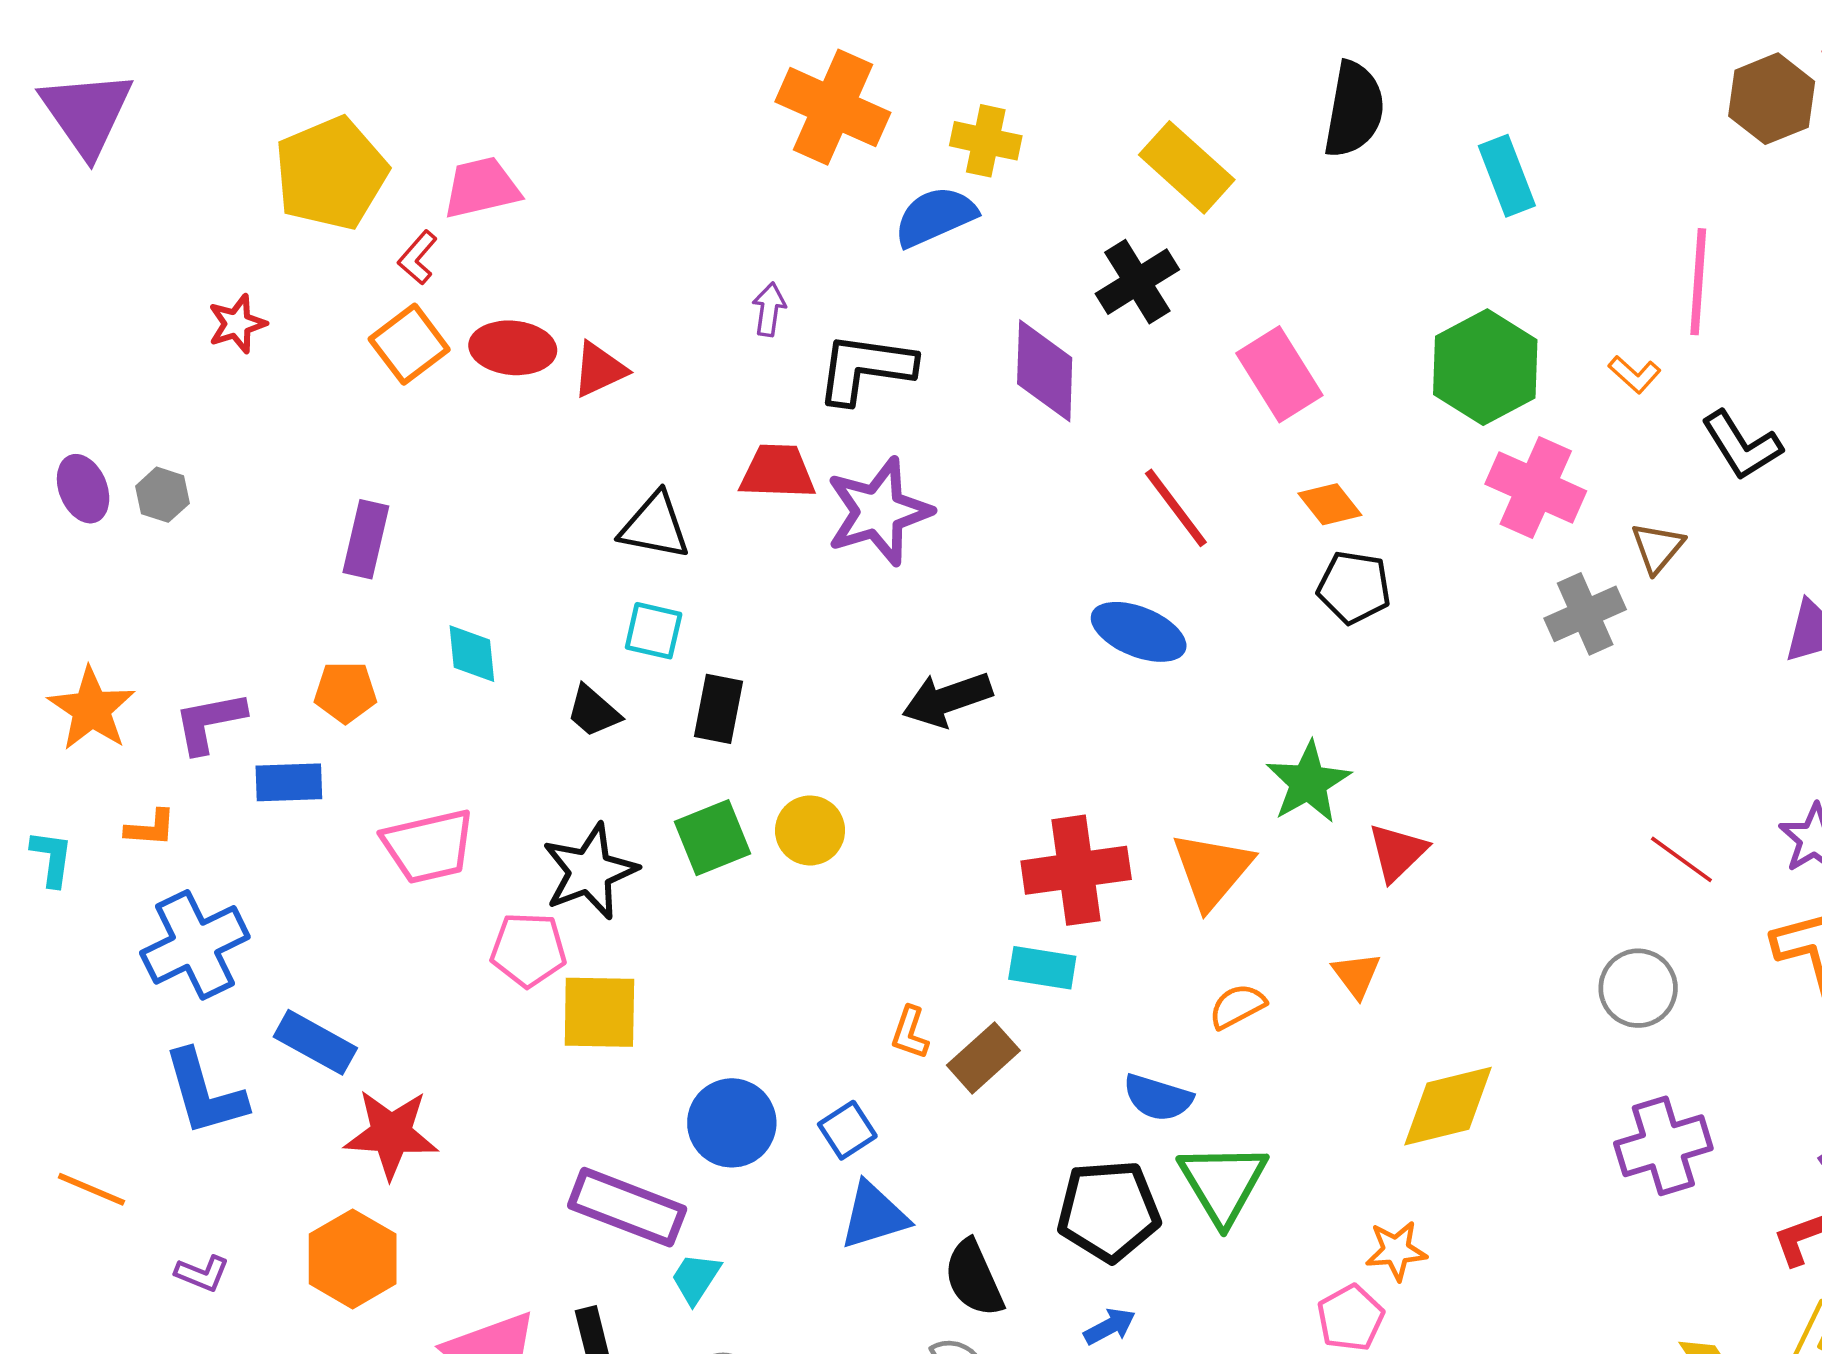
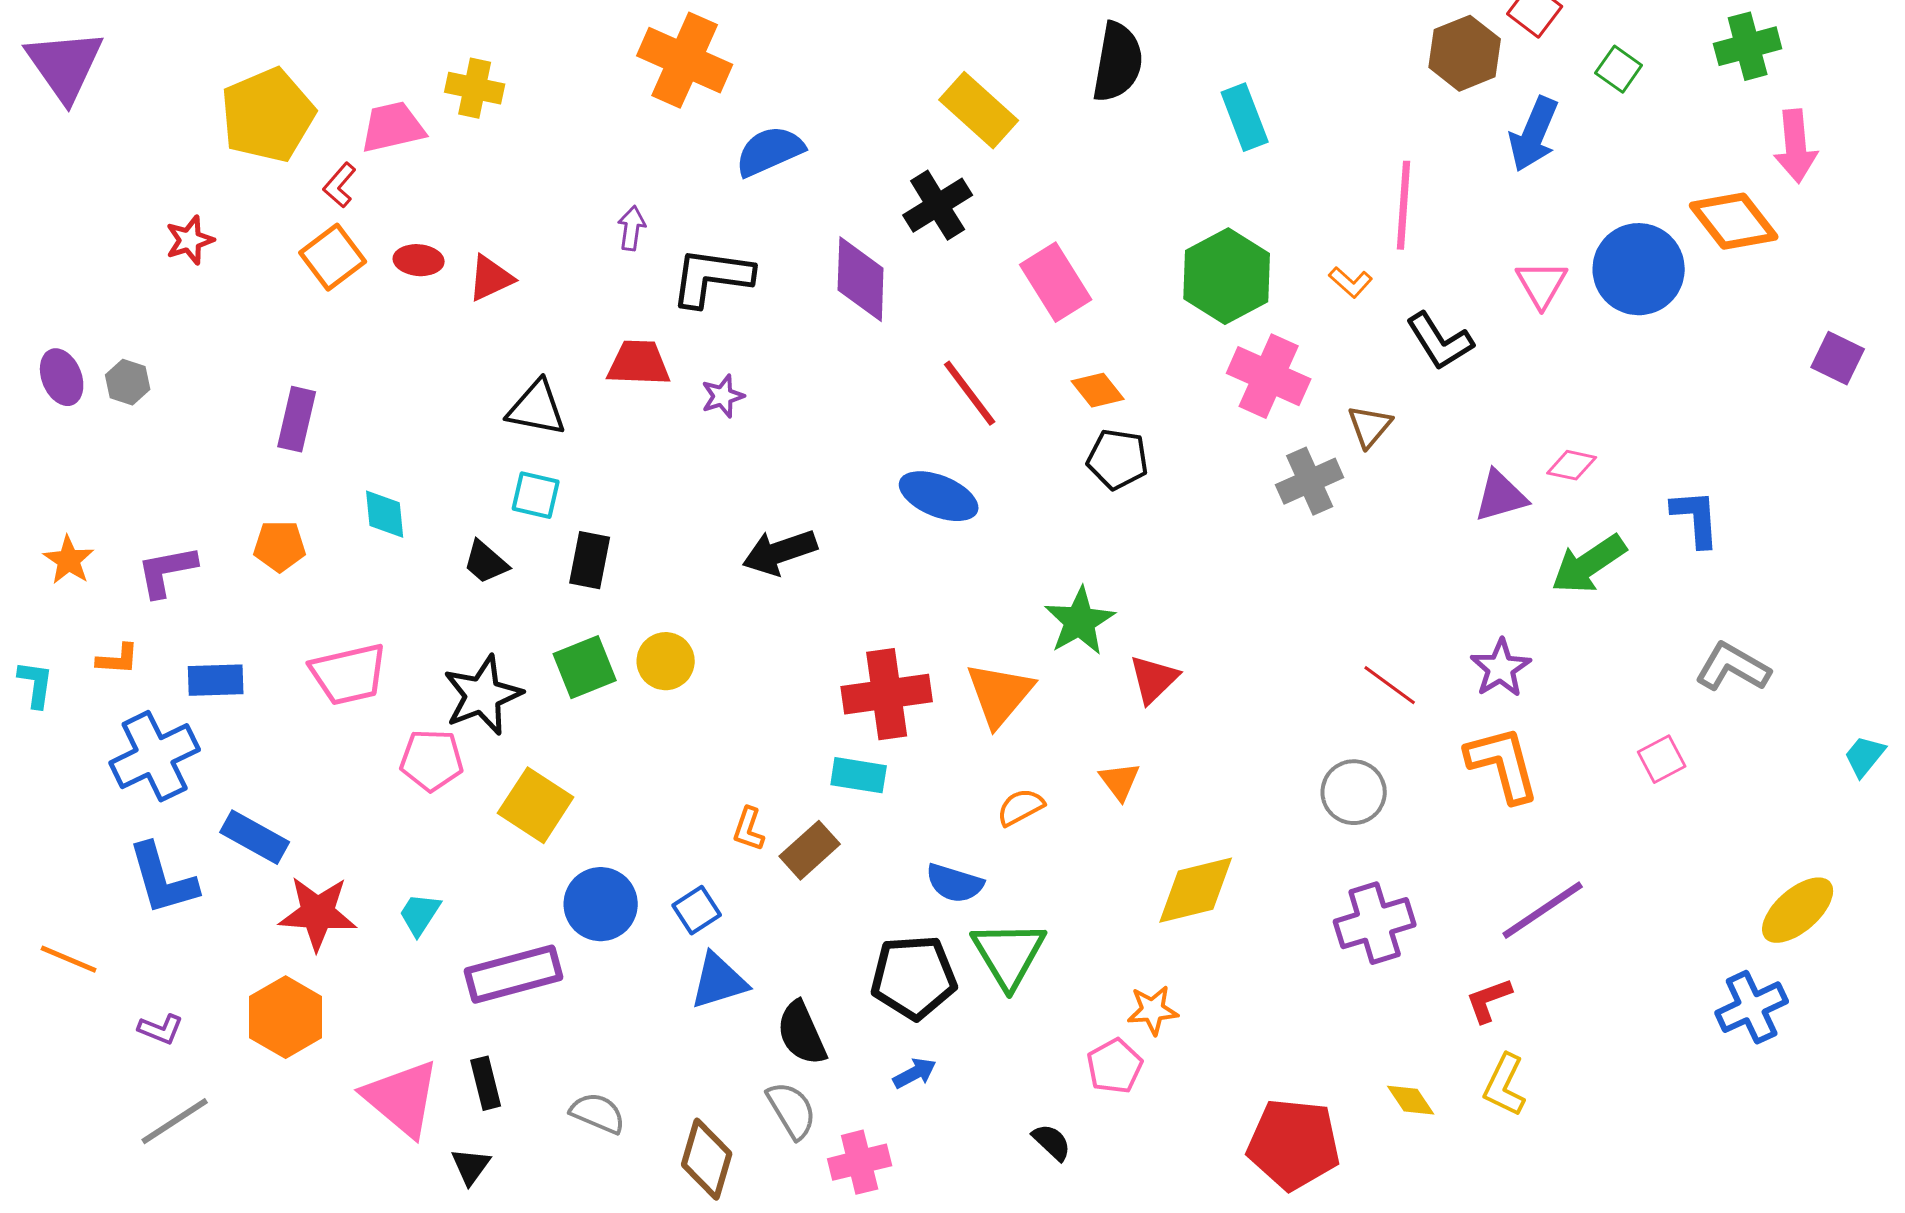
yellow cross: (986, 141) -> (475, 88), moved
red ellipse: (513, 348) -> (419, 260), size x0.7
purple star: (879, 512) -> (723, 396), size x0.5
orange star: (91, 709) -> (69, 560), size x0.7
blue rectangle: (289, 782) -> (216, 680), moved
yellow square: (599, 1012) -> (536, 805), moved, turned 32
purple rectangle: (627, 1207) -> (514, 974), turned -36
cyan trapezoid: (696, 1278) -> (420, 914), moved

